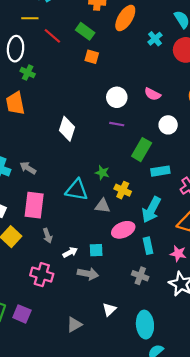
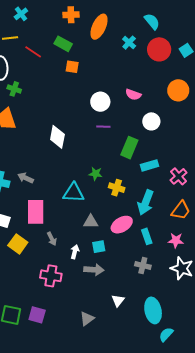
gray triangle: (103, 206) -> (91, 222), moved
white arrow: (70, 252) -> (75, 252), turned -40

